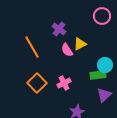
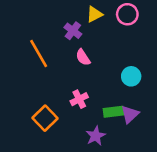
yellow triangle: (80, 44) -> (94, 14), moved
green rectangle: (98, 75) -> (113, 112), moved
orange square: (37, 83) -> (45, 118), moved

